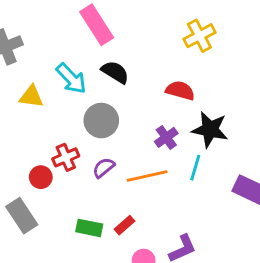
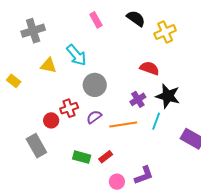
pink rectangle: (97, 25) -> (96, 20), size x0.6
black semicircle: (115, 72) -> (136, 18), moved

